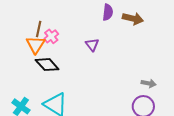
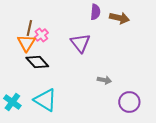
purple triangle: (92, 45) -> (80, 43), size x1.5
gray arrow: (149, 83) -> (104, 80), moved

